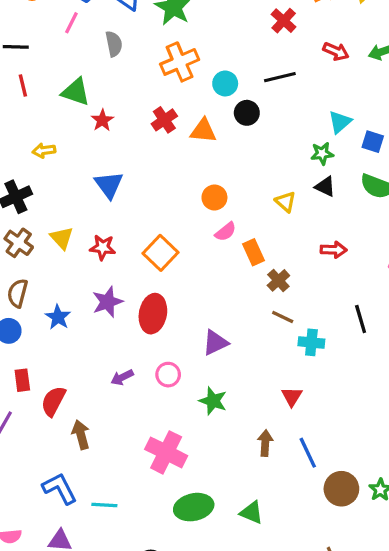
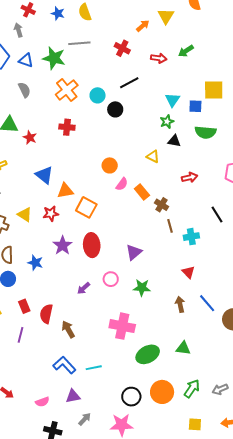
red cross: (164, 120) -> (67, 127), turned -35
orange triangle: (203, 131) -> (65, 191), moved
brown line: (283, 317) -> (170, 226), turned 64

